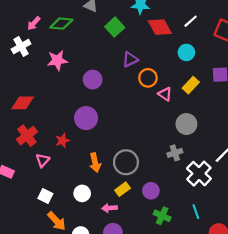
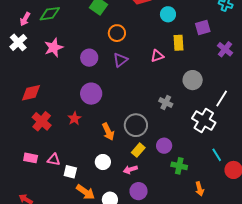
purple triangle: (130, 59) -> (120, 60), moved
orange circle: (148, 78) -> (117, 33), moved
yellow rectangle: (191, 85) -> (179, 43), turned -35
pink triangle: (165, 94) -> (157, 56), turned -40
gray circle: (186, 124) -> (193, 80), moved
gray cross: (175, 153) -> (166, 103), moved, turned -32
pink triangle: (43, 160) -> (54, 160), moved, turned -48
cyan line: (196, 212) -> (217, 155), moved

